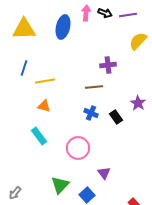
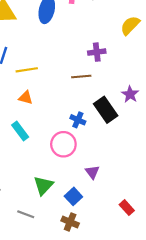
blue cross: (91, 113) -> (78, 120), moved
black rectangle: (116, 117) -> (106, 110), size x1.6

